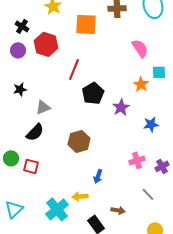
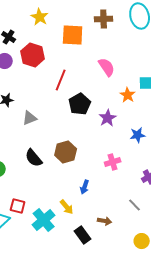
pink semicircle: (140, 48) -> (107, 67), moved
black semicircle: (35, 132) -> (34, 158), moved, turned 96
pink cross: (137, 160) -> (113, 162), moved
red square: (31, 166) -> (18, 206), moved
yellow arrow: (80, 196) -> (67, 207), turned -126

